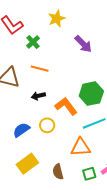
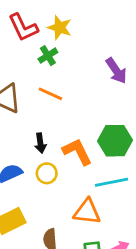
yellow star: (57, 19) -> (60, 28), moved, turned 30
black arrow: (38, 96) -> (40, 143), moved, turned -96

